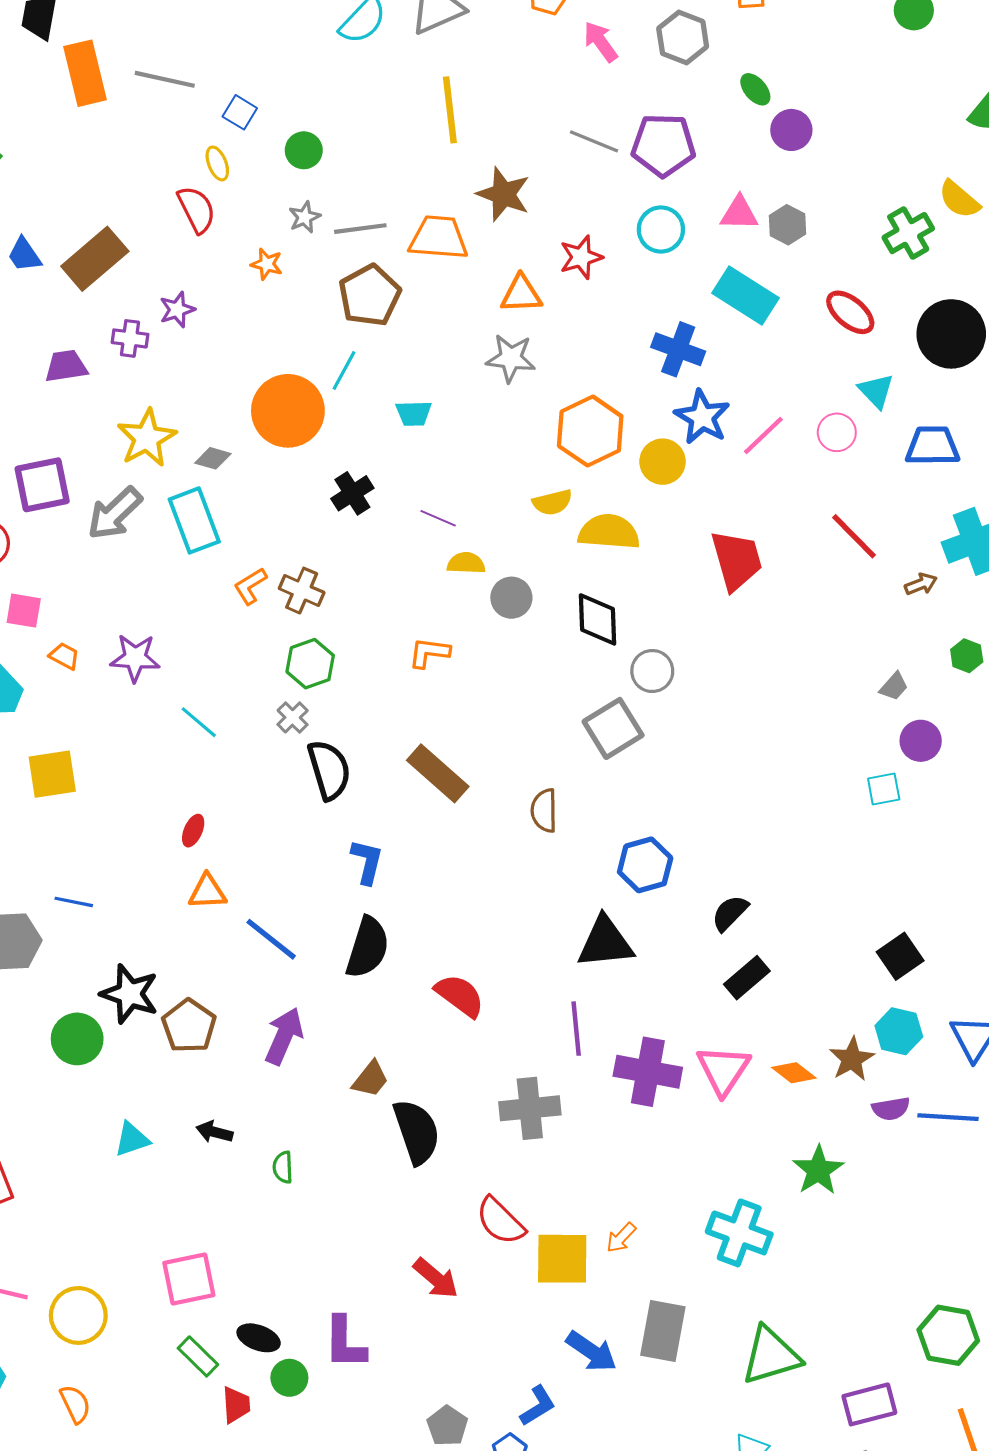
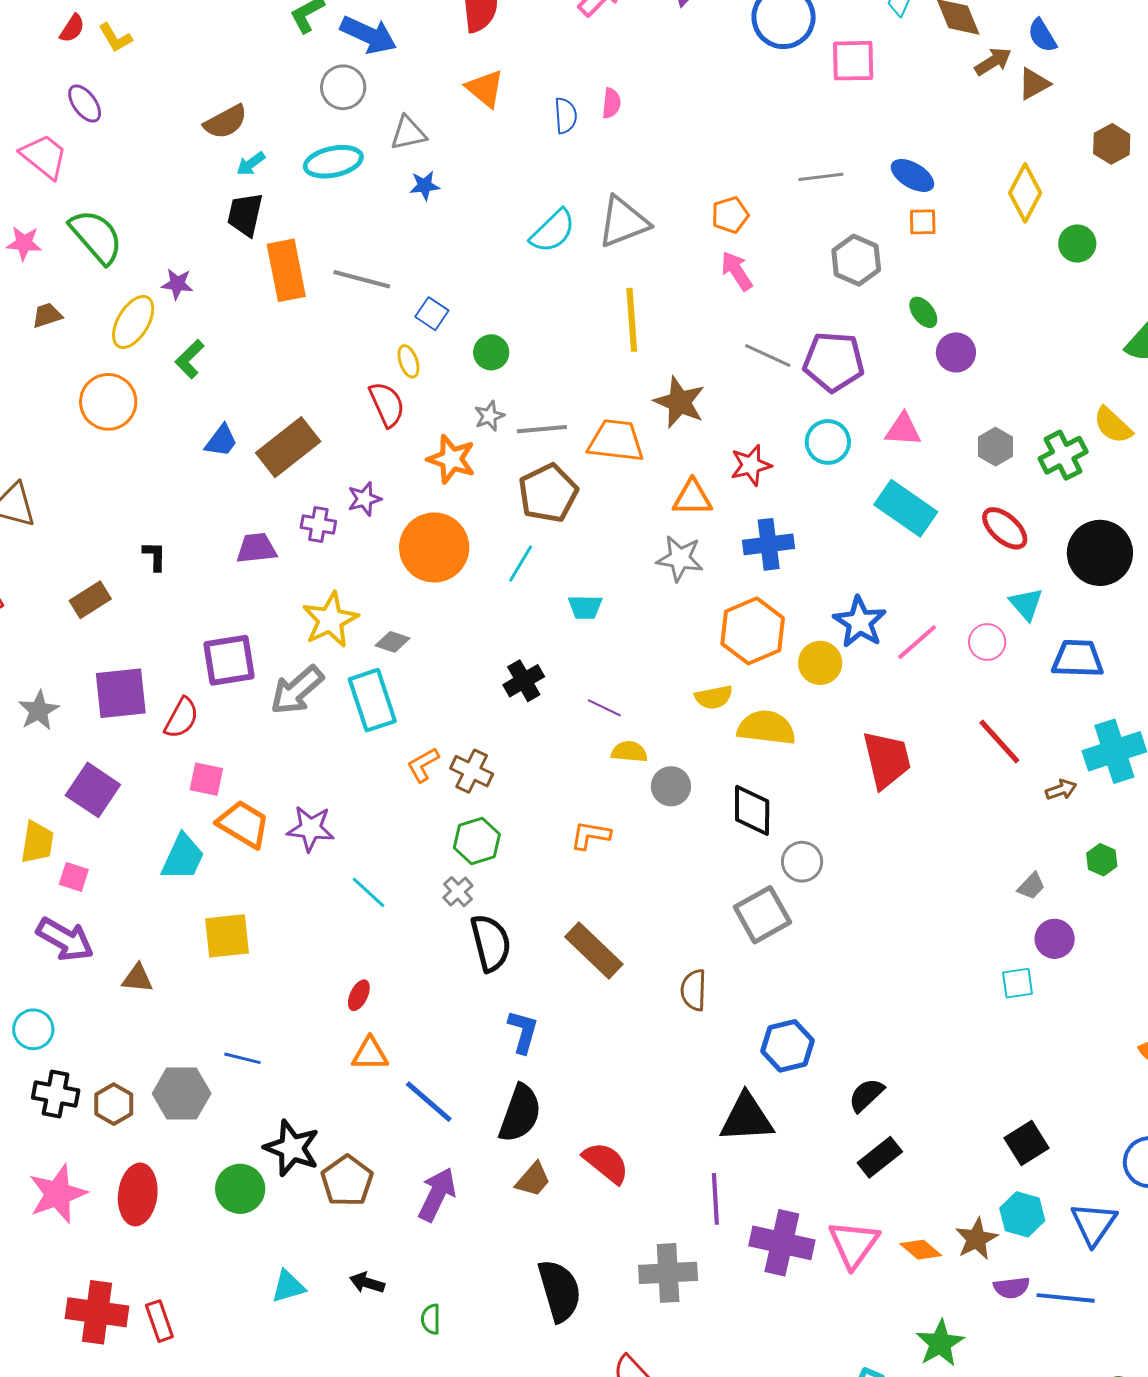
pink arrow: (601, 42) -> (737, 271), moved
gray hexagon: (788, 225) -> (996, 447), moved
blue trapezoid: (24, 255) -> (221, 441), turned -111
orange star: (267, 264) -> (451, 459), size x1.6
blue cross: (678, 349) -> (769, 544), moved, turned -30
orange circle: (288, 411) -> (434, 547), moved
orange trapezoid: (64, 656) -> (243, 824), size x1.8
brown trapezoid: (371, 1079) -> (533, 1180), moved

